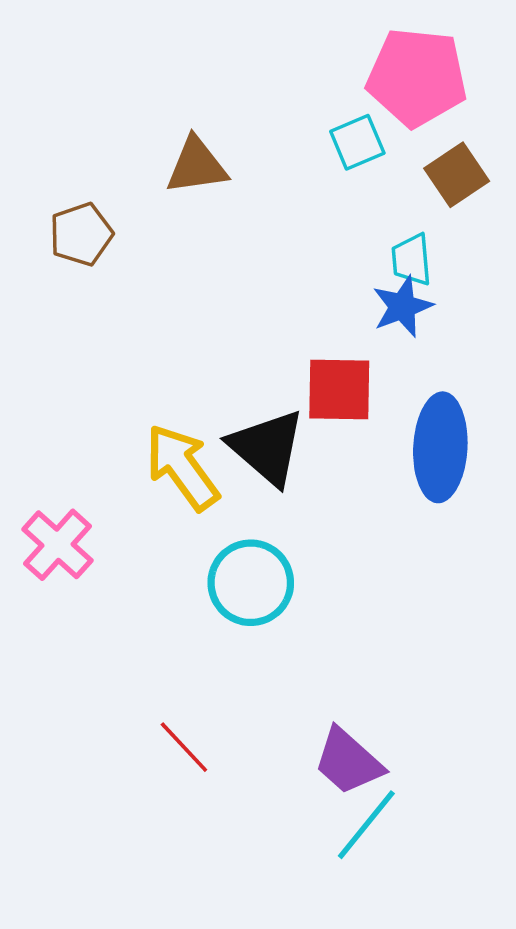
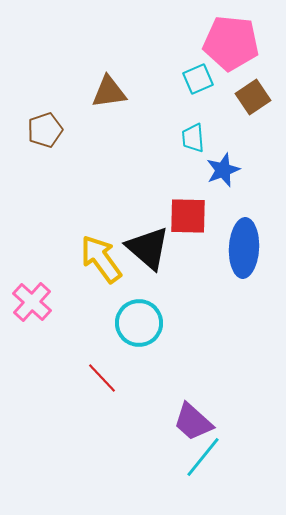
cyan trapezoid: (411, 260) -> (193, 138), moved
red line: (184, 747) -> (102, 378), moved

